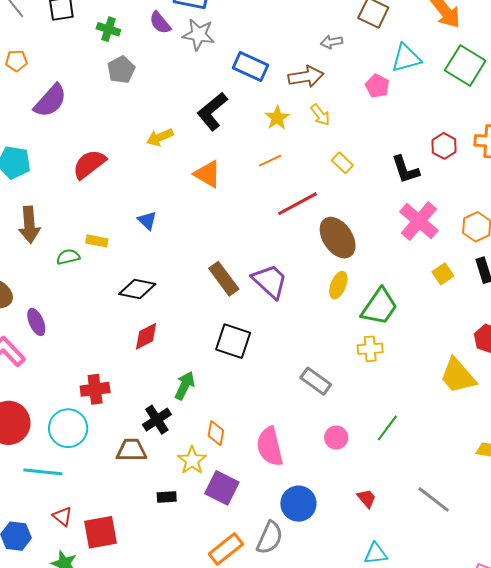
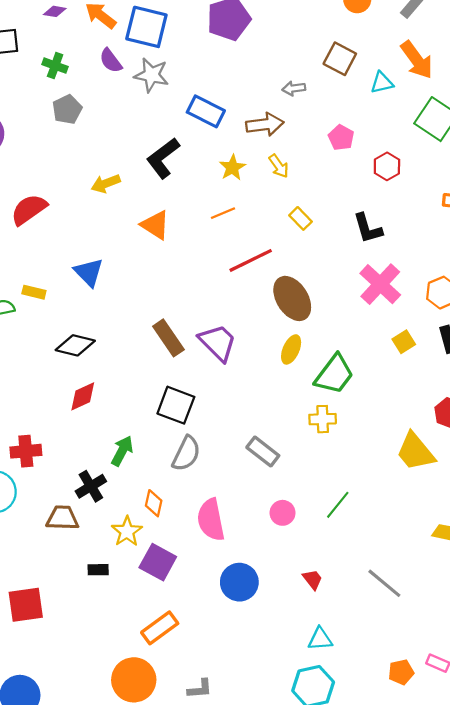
cyan triangle: (406, 58) -> (382, 83), moved, size x0.7
red hexagon: (444, 146) -> (387, 166), moved
blue triangle: (147, 220) -> (89, 272), size x1.4
gray semicircle: (270, 538) -> (186, 454), moved

